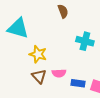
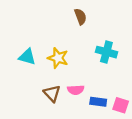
cyan triangle: (18, 28) -> (27, 57), moved, size x0.7
yellow star: (38, 54) -> (58, 58), moved

